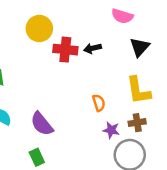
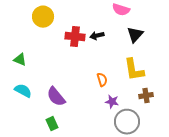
yellow circle: (39, 28) -> (43, 17), moved
brown cross: (137, 123) -> (146, 96), moved

